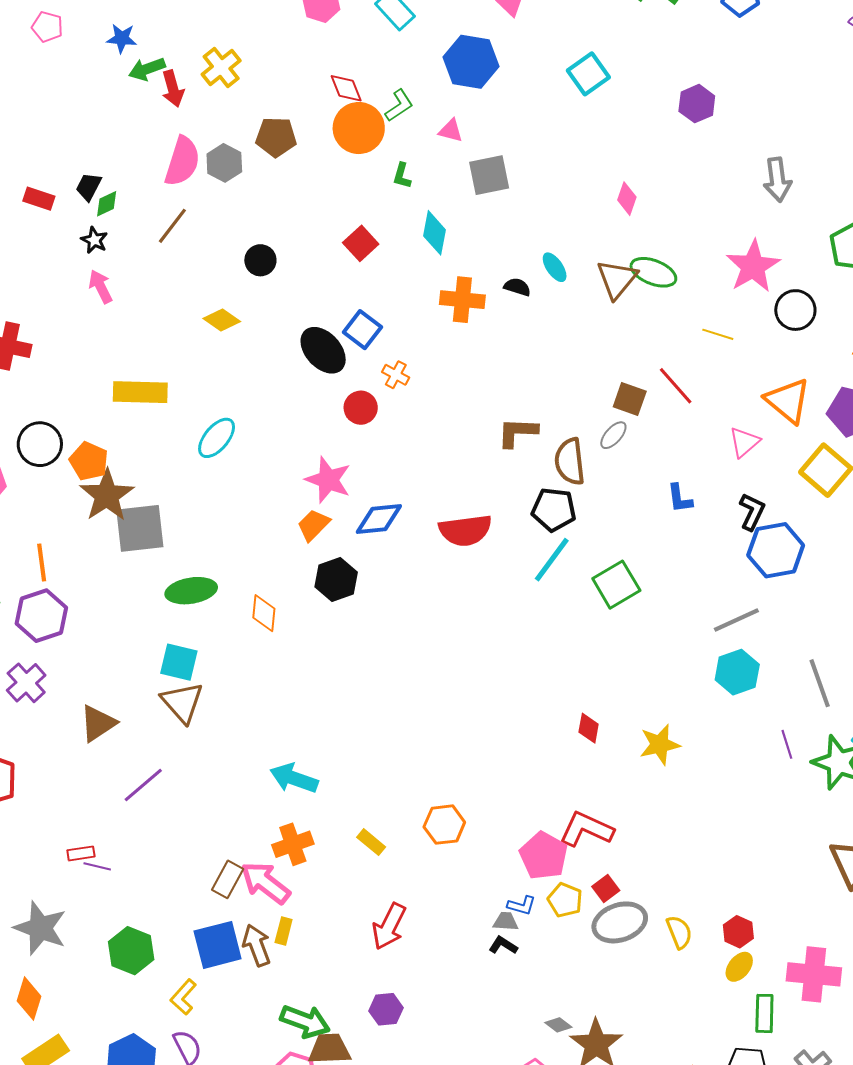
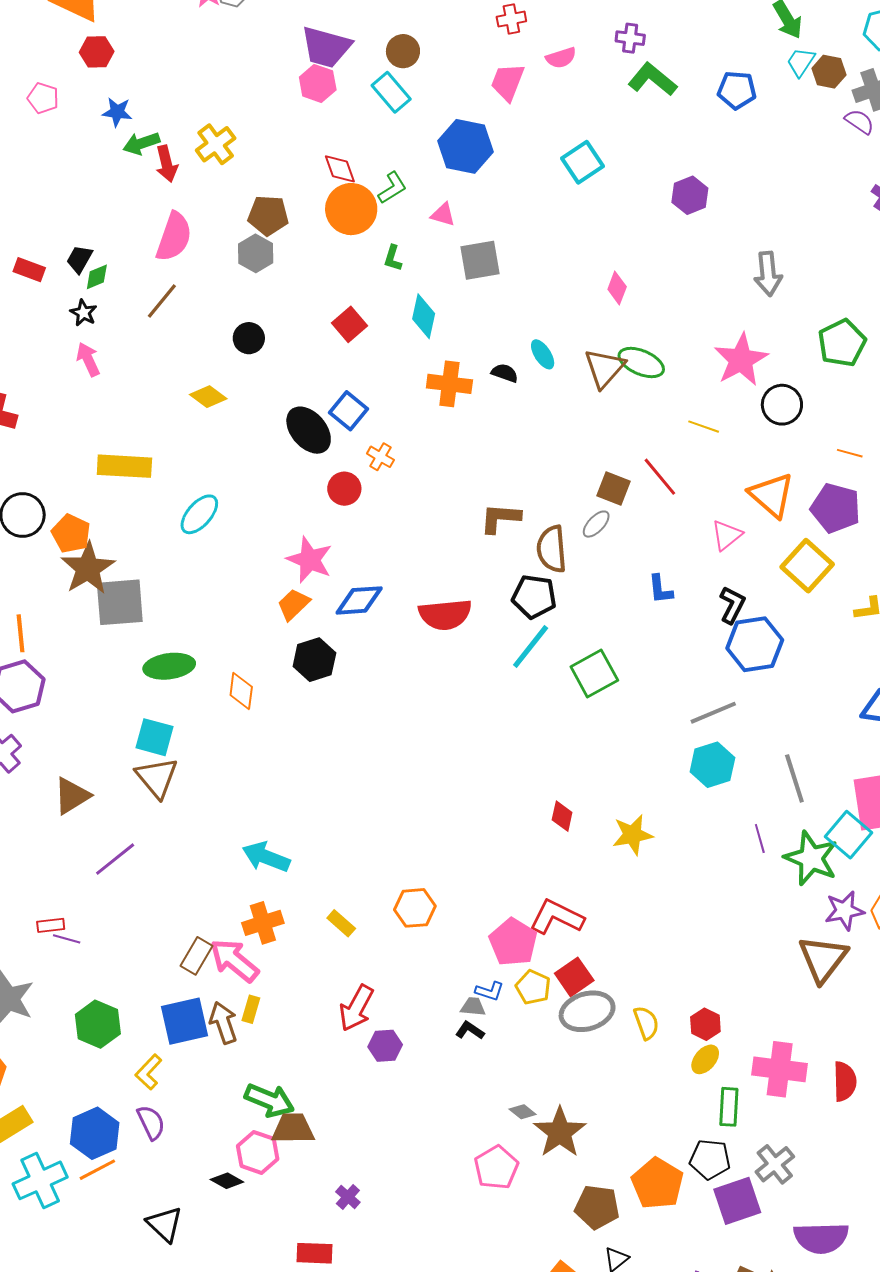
gray hexagon: (224, 163) -> (256, 253), moved
red square: (606, 889) -> (574, 977), size x1.4
purple hexagon: (386, 1009) -> (385, 1046), moved

